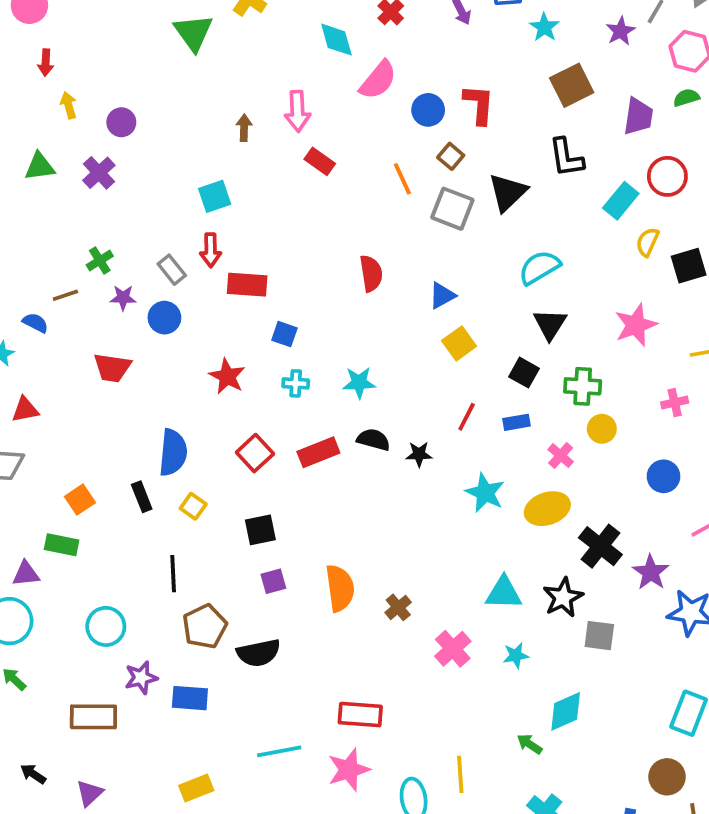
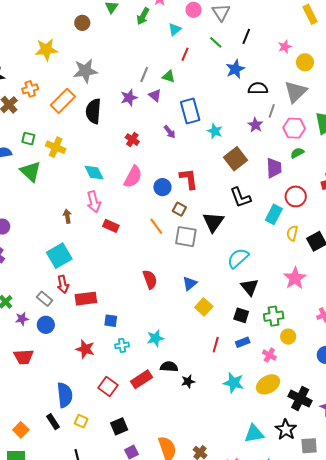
cyan diamond: (336, 40) -> (94, 173), moved
cyan square: (215, 196) -> (59, 256), size x1.4
black star: (419, 454) -> (188, 381), moved

